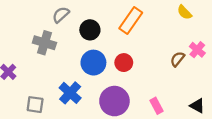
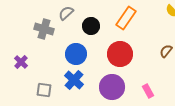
gray cross: (44, 43) -> (44, 29), moved
blue circle: (93, 63) -> (76, 54), moved
red circle: (124, 63) -> (120, 54), size x1.6

